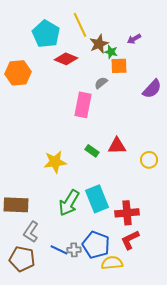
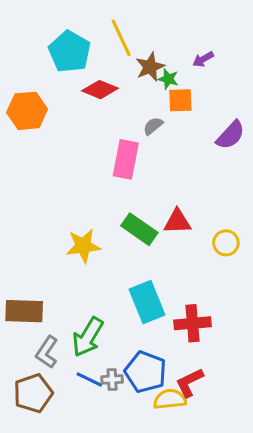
green rectangle: (92, 151) -> (139, 229), size x1.6
green arrow: (69, 203) -> (88, 337), moved
red L-shape: (130, 240) -> (189, 383), moved
brown pentagon: (22, 259) -> (33, 393), turned -30

